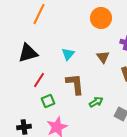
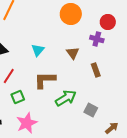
brown L-shape: (75, 84) -> (45, 80), turned -85
green arrow: (96, 102) -> (66, 98), size x1.5

